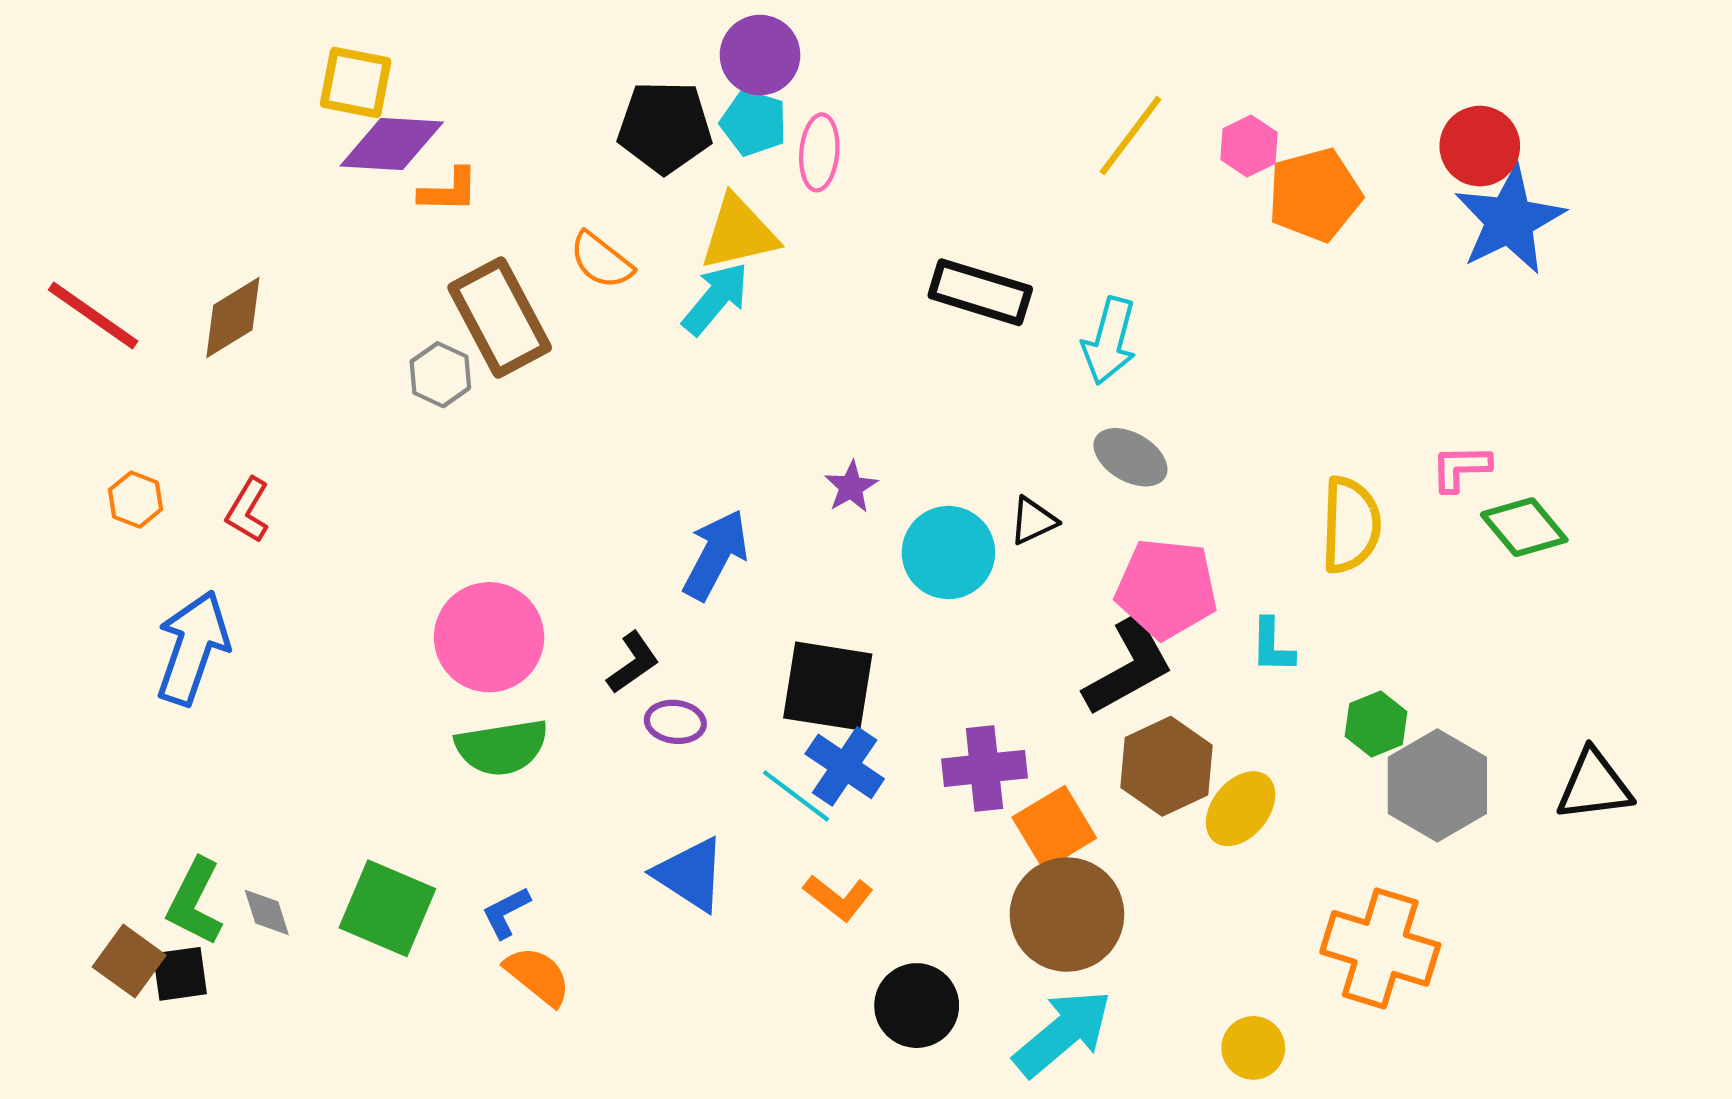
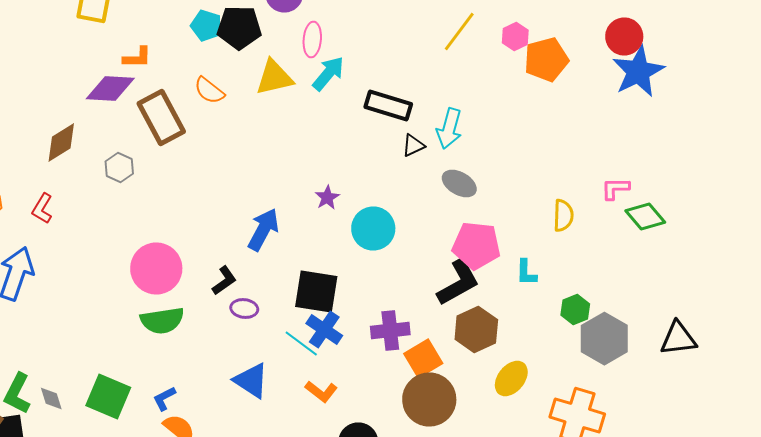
cyan pentagon: (754, 123) -> (206, 26), moved
purple diamond: (392, 144) -> (110, 88), moved
cyan arrow: (716, 298) -> (328, 74), moved
brown diamond: (233, 318) -> (61, 142), moved
gray hexagon: (440, 375) -> (119, 168), moved
black triangle: (1033, 521) -> (413, 146), moved
yellow semicircle: (1351, 525) -> (563, 216), size x0.7
yellow ellipse: (1241, 809) -> (511, 378), moved

